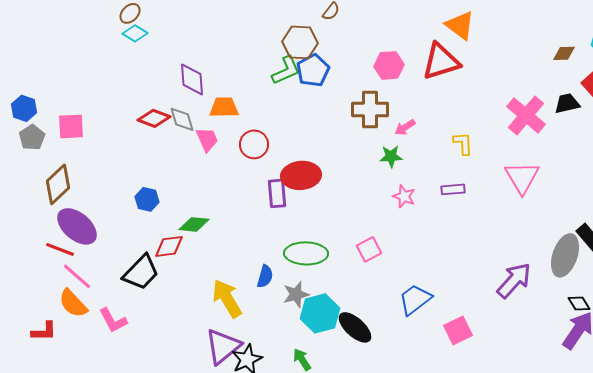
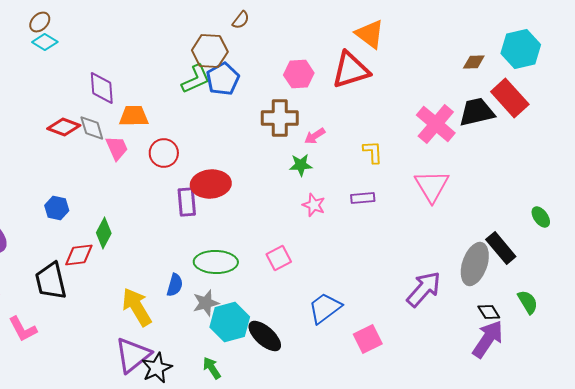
black trapezoid: (567, 103) -> (477, 112), size x1.4
green diamond: (194, 224) -> (104, 233), turned -68
black trapezoid: (141, 272) -> (51, 281), turned 123

